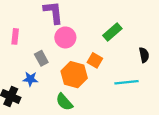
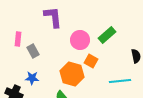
pink circle: (65, 37) -> (80, 40), moved
gray rectangle: (41, 58) -> (33, 51), moved

